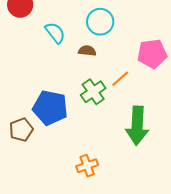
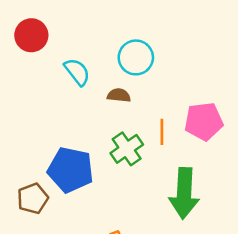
pink pentagon: (152, 54) -> (204, 121), moved
orange line: (120, 79) -> (162, 132), turned -48

